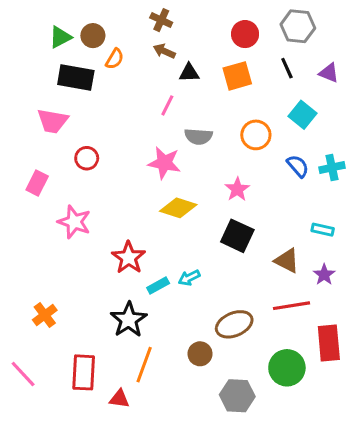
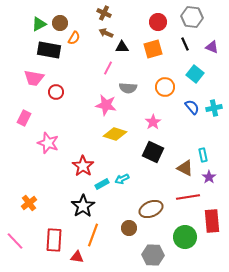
red circle: (87, 158) -> (56, 92), moved
cyan rectangle: (323, 230) -> (203, 155), moved, turned 64

